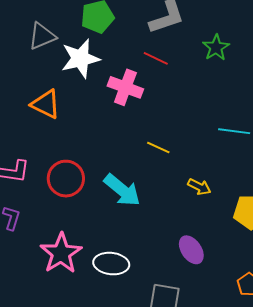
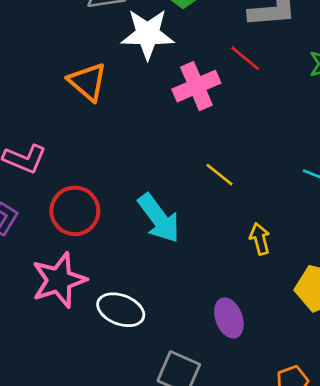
pink cross: (125, 87) -> (196, 86), turned 32
red circle: (66, 179) -> (75, 211), moved
yellow arrow: (199, 187) -> (260, 239), turned -145

